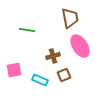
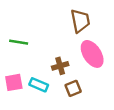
green line: (27, 30) -> (19, 42), moved
cyan rectangle: (40, 80) -> (39, 85), moved

